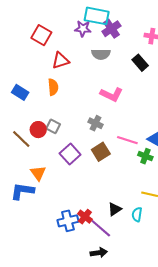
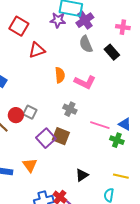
gray semicircle: (101, 54) -> (86, 44), moved, turned 66
orange semicircle: (53, 87) -> (60, 75), moved
brown square: (101, 152) -> (61, 136), moved, turned -36
orange triangle: (38, 173) -> (30, 165), moved
black triangle: (115, 209) -> (82, 175), moved

